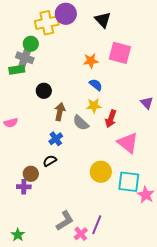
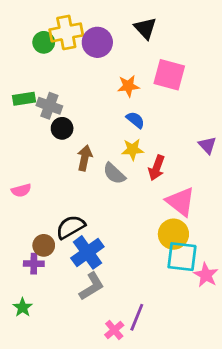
purple circle: (66, 14) -> (97, 42), moved
green circle: (31, 44) -> (44, 42), moved
gray cross: (25, 58) -> (49, 106), moved
pink semicircle: (11, 123) -> (21, 190), moved
blue cross: (56, 139) -> (87, 252), moved, size x1.6
black semicircle: (50, 161) -> (71, 227), size x1.5
yellow circle: (101, 172) -> (173, 234), moved
gray L-shape: (65, 221) -> (92, 286), moved
green star: (18, 235) -> (23, 307), moved

